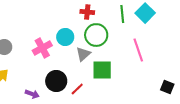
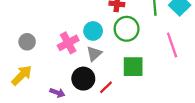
gray triangle: (83, 54) -> (94, 54), moved

